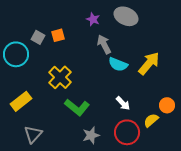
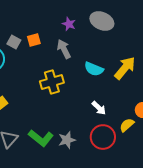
gray arrow: (104, 44) -> (64, 49), moved
yellow cross: (60, 77) -> (52, 82), moved, turned 30
green L-shape: (77, 107) -> (41, 138), moved

